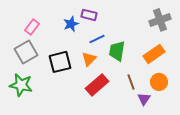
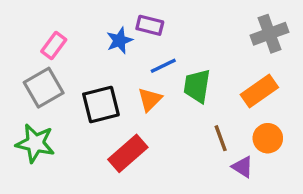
red rectangle: (97, 85) -> (128, 153), moved
purple triangle: (144, 99) -> (243, 167), turned -32

